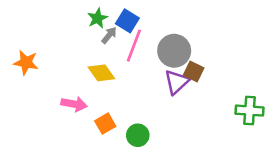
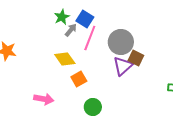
pink arrow: (74, 104) -> (44, 99), moved
orange square: (105, 124) -> (79, 79), moved

